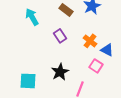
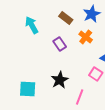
orange cross: (90, 41) -> (86, 37), moved

